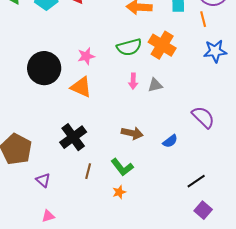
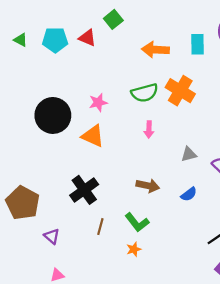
gray triangle: (155, 85) -> (189, 154), moved

